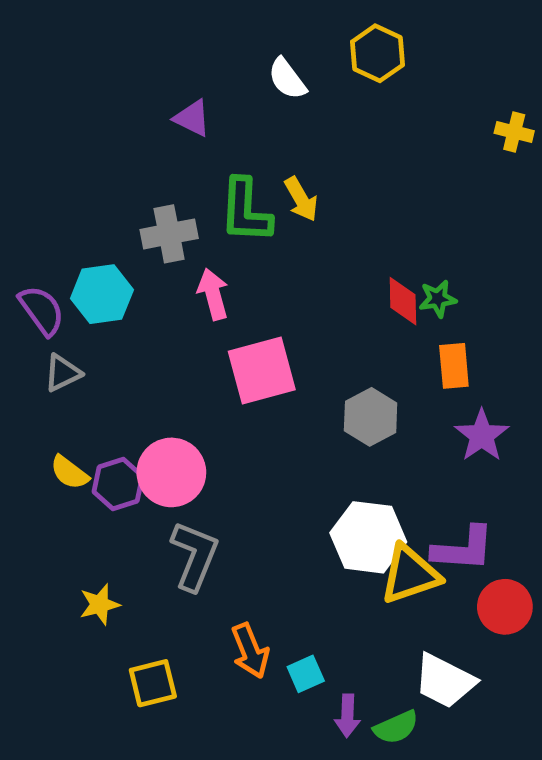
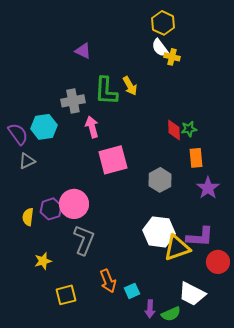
white semicircle: (287, 79) -> (160, 48), moved
yellow cross: (514, 132) -> (172, 57), moved
yellow semicircle: (69, 472) -> (28, 217), moved, turned 60

